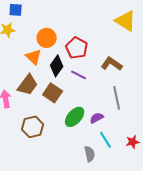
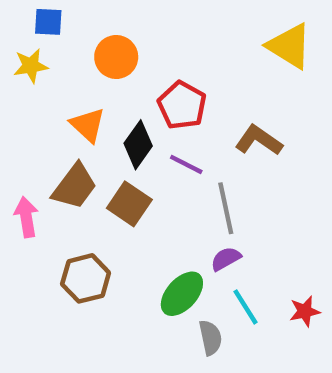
orange circle: (47, 38) -> (116, 57), moved
gray line: (117, 98) -> (226, 208), moved
green ellipse: (75, 117) -> (182, 294), moved

